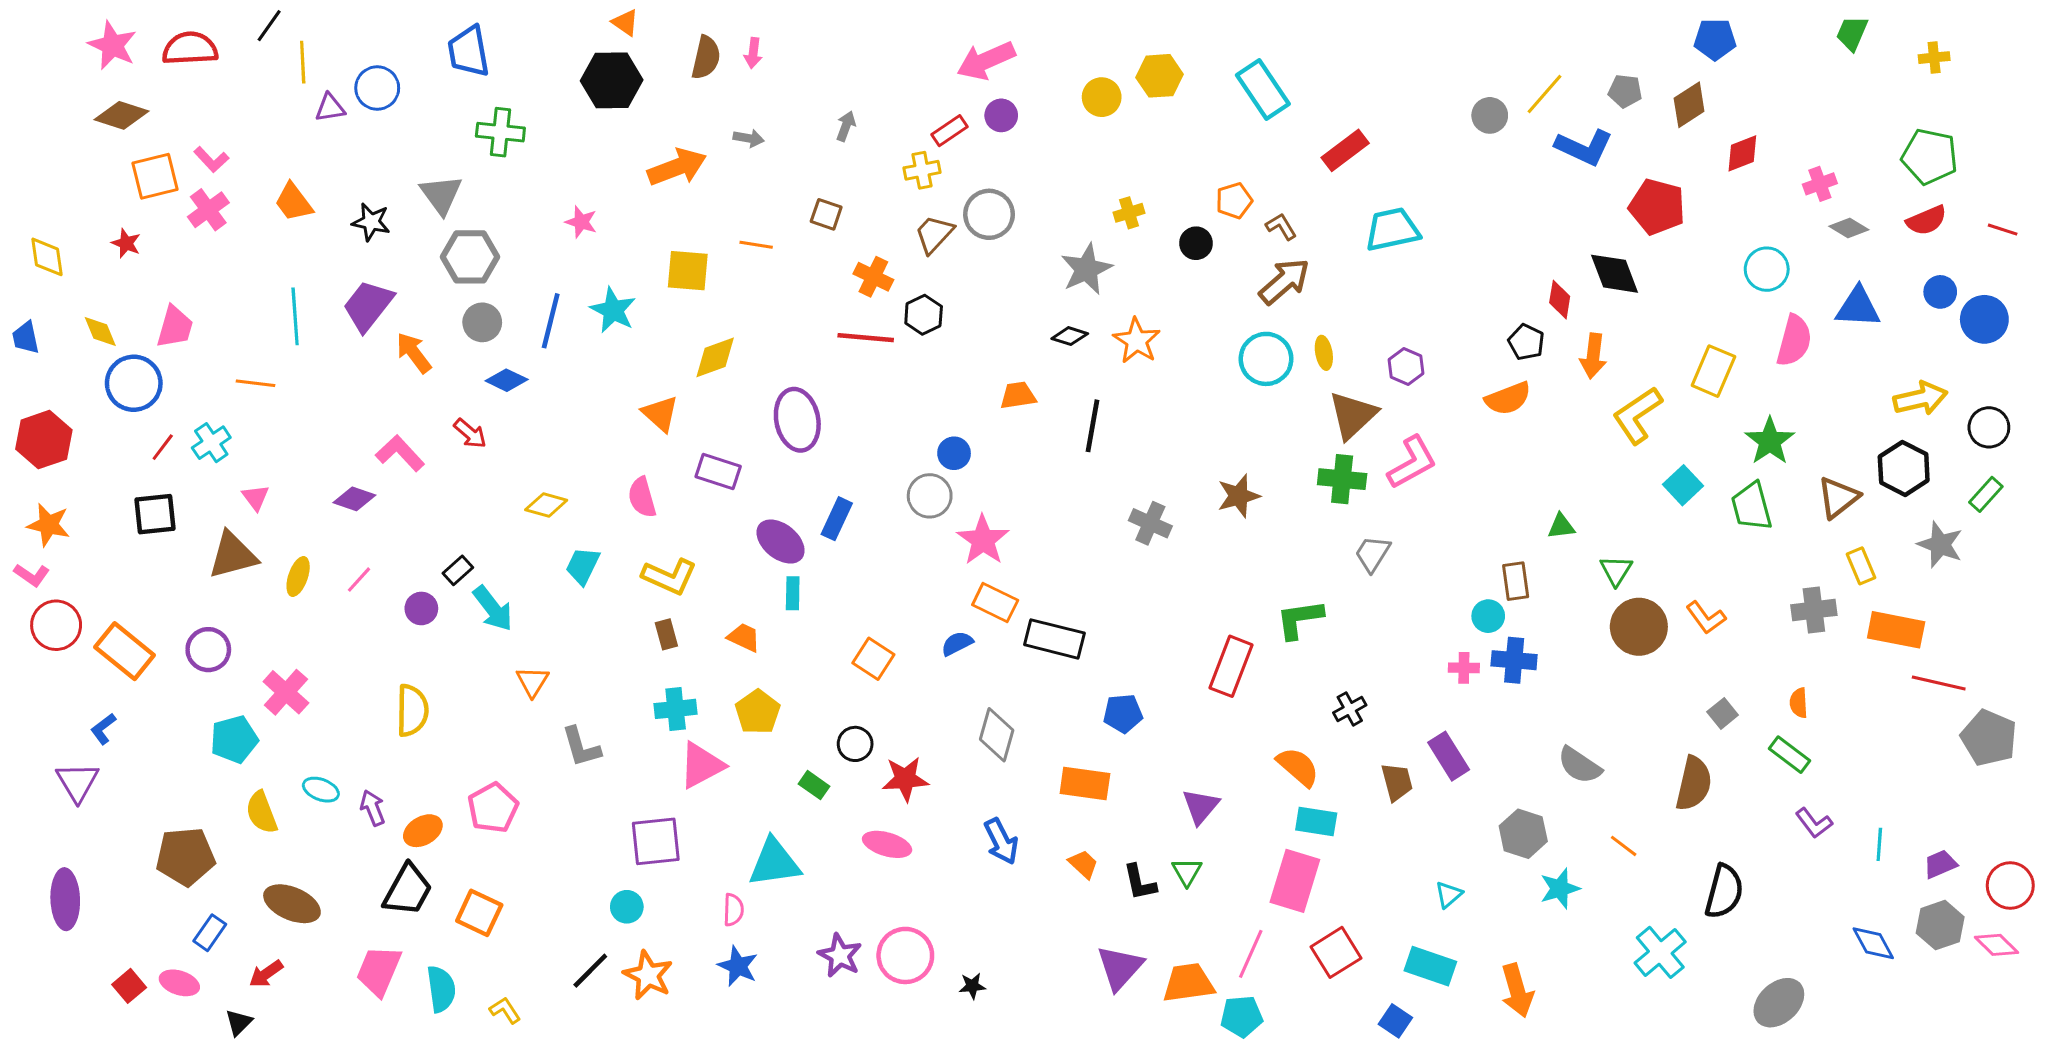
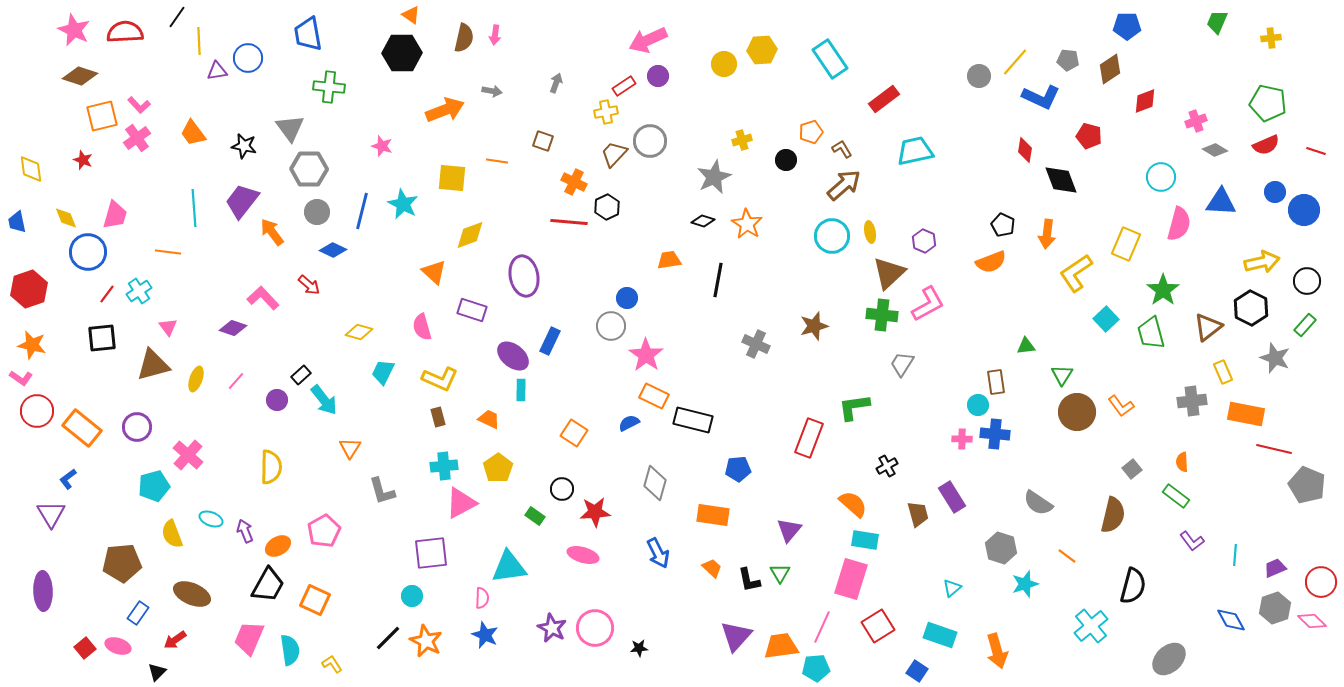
red pentagon: (1657, 207) -> (1089, 136), size x0.7
red diamond: (1560, 300) -> (1025, 150), moved

